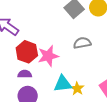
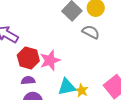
gray semicircle: (82, 43) -> (91, 32), moved, turned 42

